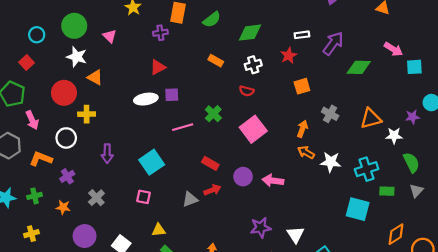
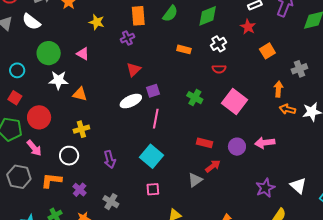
red circle: (64, 93) -> (39, 117), moved
gray cross: (330, 114) -> (299, 69), turned -35
pink line: (183, 127) -> (156, 119), moved, turned -48

